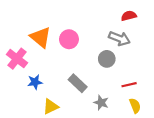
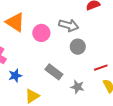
orange triangle: (41, 37) -> (15, 22), moved
gray arrow: (119, 38) -> (69, 25), moved

